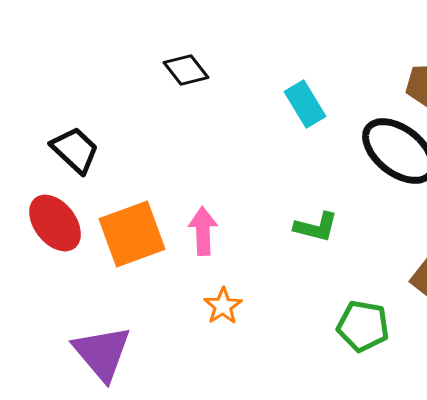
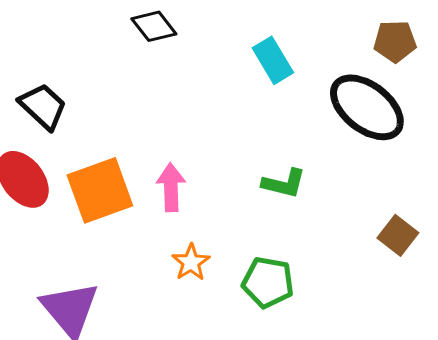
green pentagon: (363, 326) -> (268, 282), moved

